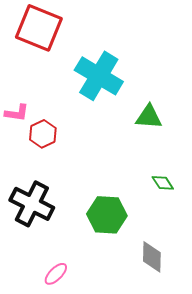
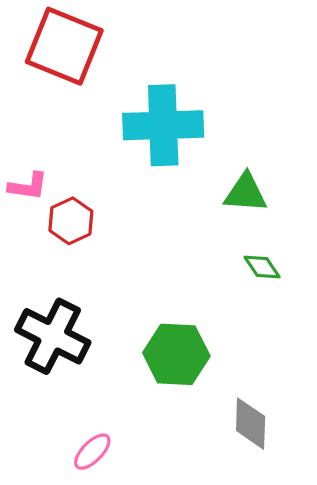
cyan cross: (99, 76) -> (163, 125), turned -33
green diamond: (163, 183) -> (262, 267), moved

